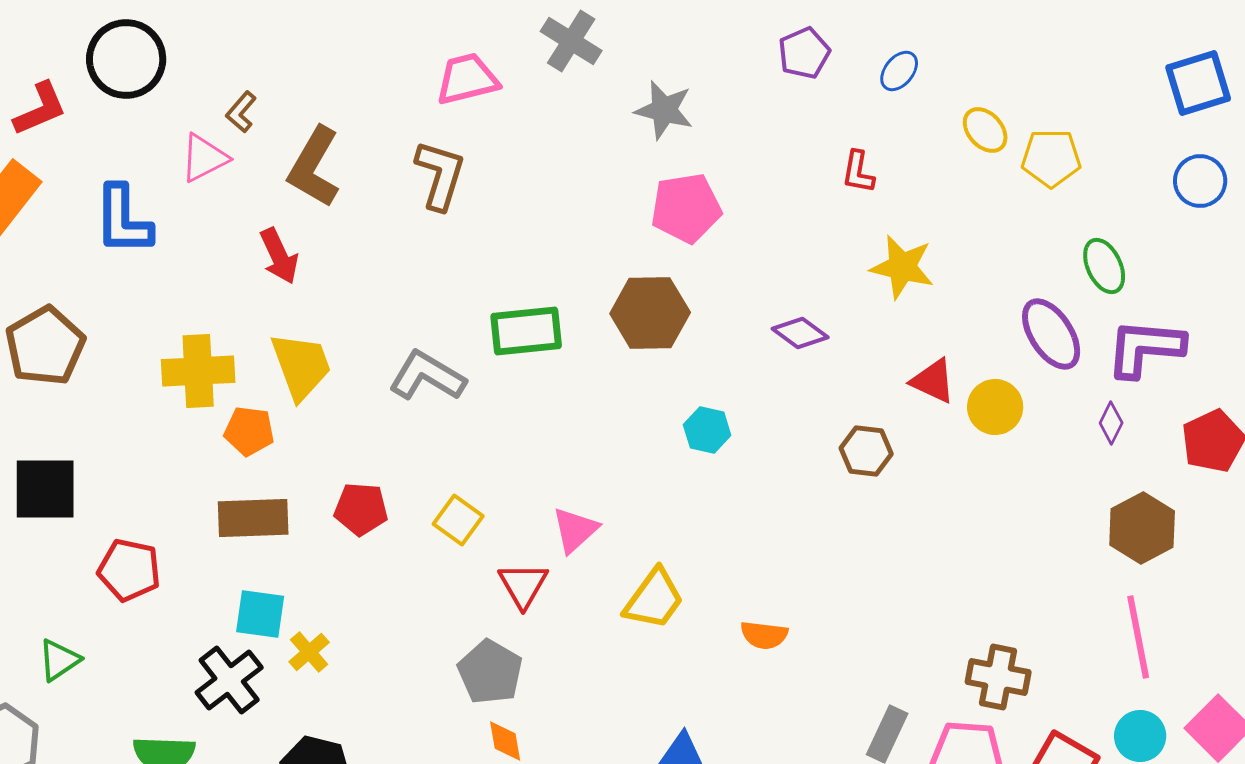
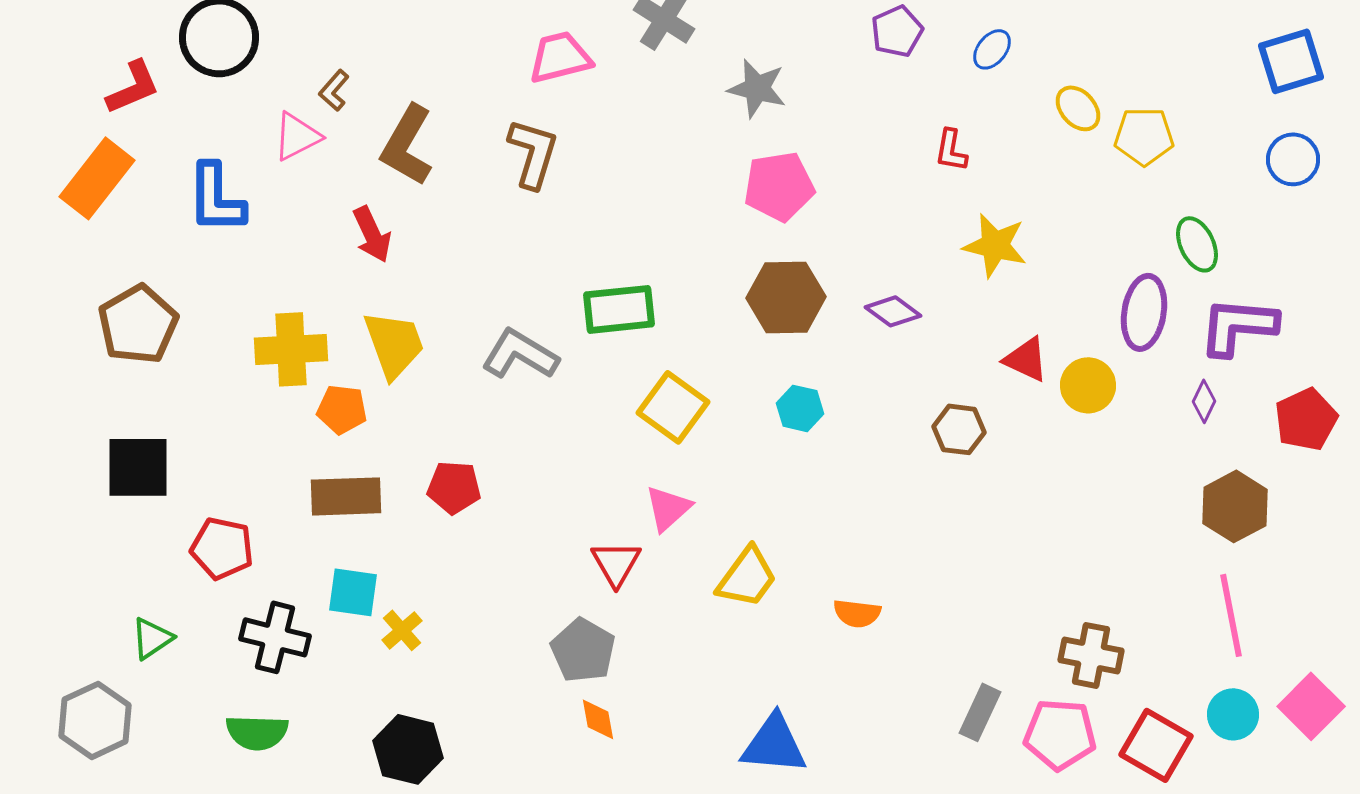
brown hexagon: (650, 313) -> (786, 297), moved
purple ellipse: (1051, 334) -> (1144, 312), turned 42
yellow square: (458, 520) -> (673, 407), moved, size x1.4
black cross: (229, 680) -> (275, 637), moved, turned -38

